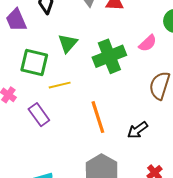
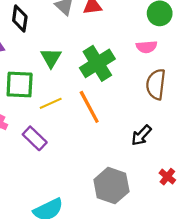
pink semicircle: (148, 43) -> (147, 47), moved, turned 48
orange line: (98, 117) -> (89, 107), moved

